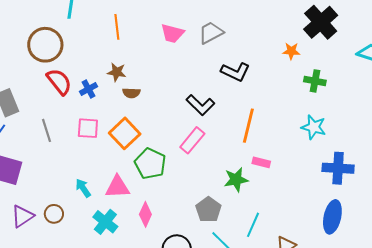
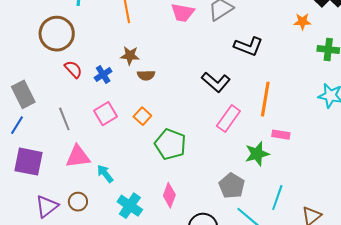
red semicircle: (59, 82) -> (73, 69), size x0.7
pink square: (88, 128) -> (106, 114), turned -30
orange square: (125, 133) -> (142, 116), size x0.6
pink rectangle: (192, 140) -> (228, 119), moved
pink triangle: (117, 187) -> (78, 157), moved

